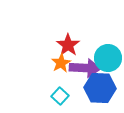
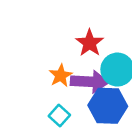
red star: (68, 45) -> (90, 43), moved

